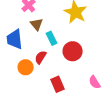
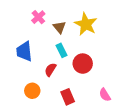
brown triangle: (37, 24) -> (59, 27), moved
orange circle: (26, 67) -> (32, 91), moved

